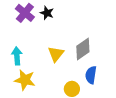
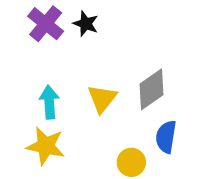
cyan arrow: (17, 56) -> (49, 102), moved

